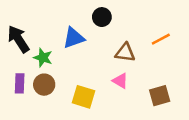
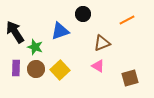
orange line: (161, 39) -> (127, 20), moved
brown triangle: (125, 53) -> (102, 43), turned -30
yellow square: (83, 97) -> (60, 70), moved, turned 30

